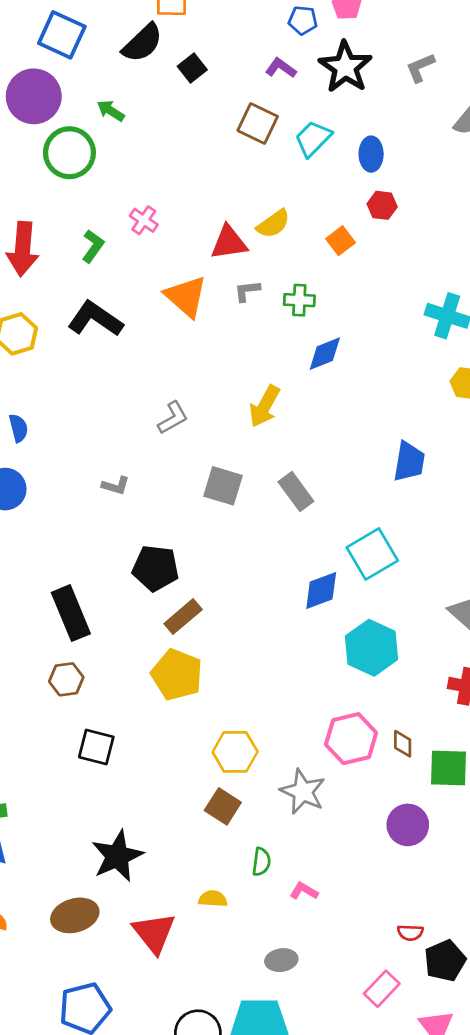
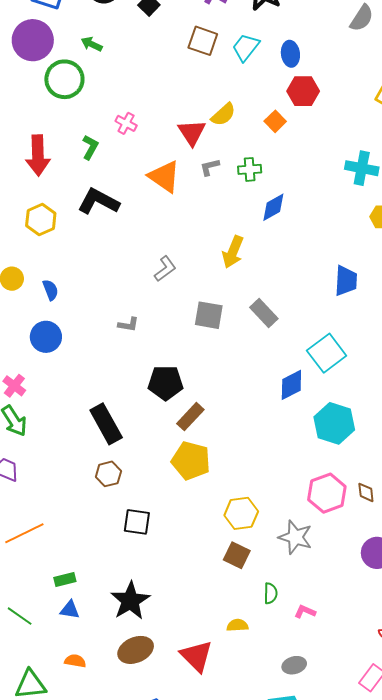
red hexagon: (382, 205) -> (303, 91), size x1.4
red triangle: (229, 243) -> (192, 133), turned -48
black star: (117, 856) -> (130, 601), moved

